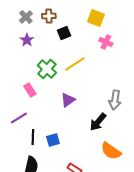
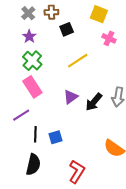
green cross: (47, 69) -> (32, 61), moved
pink rectangle: (30, 90) -> (32, 87), size x1.5
black arrow: (98, 122) -> (94, 102), moved

